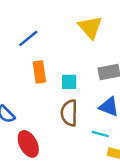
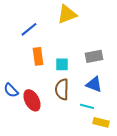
yellow triangle: (90, 27) -> (67, 14), moved, turned 50
red ellipse: (28, 144) -> (32, 100), moved

